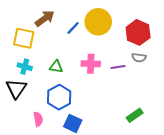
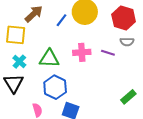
cyan cross: (25, 67) -> (19, 62), turned 32
green triangle: (56, 67) -> (49, 59), size x1.5
purple line: (118, 67) -> (108, 53), turned 32

